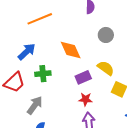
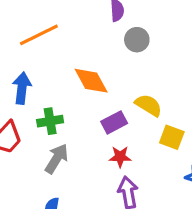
gray circle: (106, 35) -> (137, 40), moved
blue arrow: (27, 52) -> (22, 88), turned -36
gray arrow: (35, 105) -> (57, 159), moved

